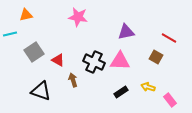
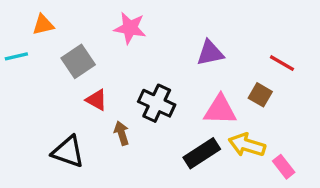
gray square: (34, 52) -> (78, 61), moved
pink triangle: (120, 61) -> (220, 110), moved
yellow arrow: (148, 87) -> (247, 145), size x1.5
black rectangle: (121, 92) -> (202, 153), size x1.5

